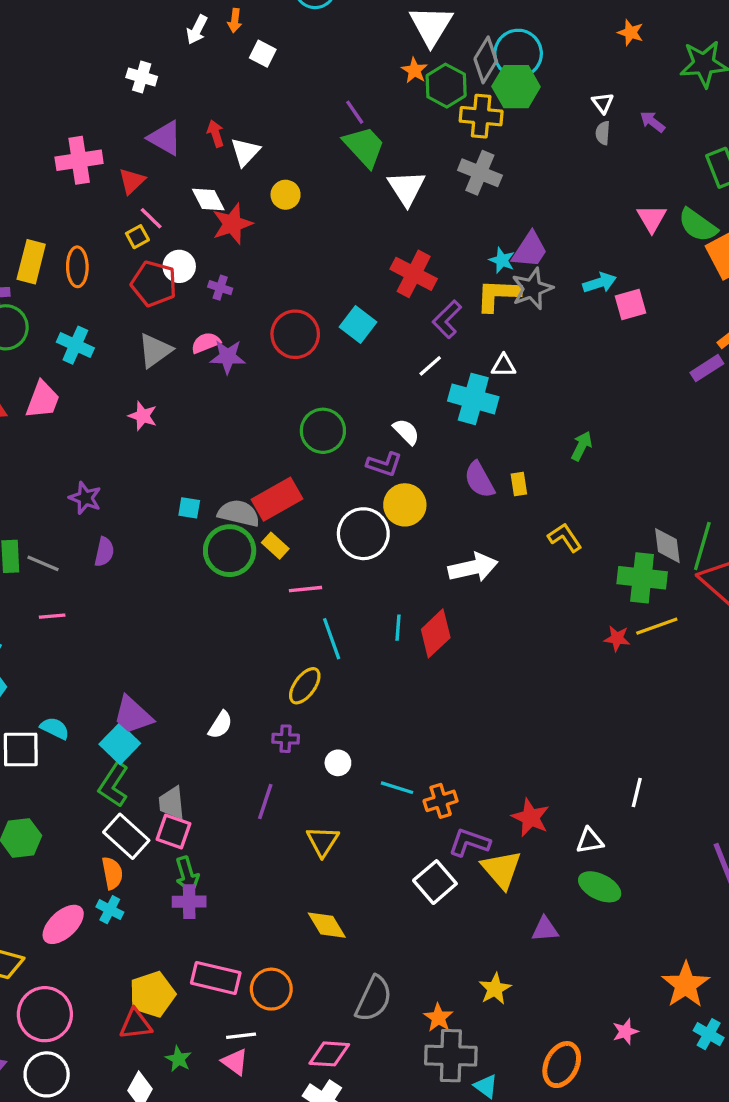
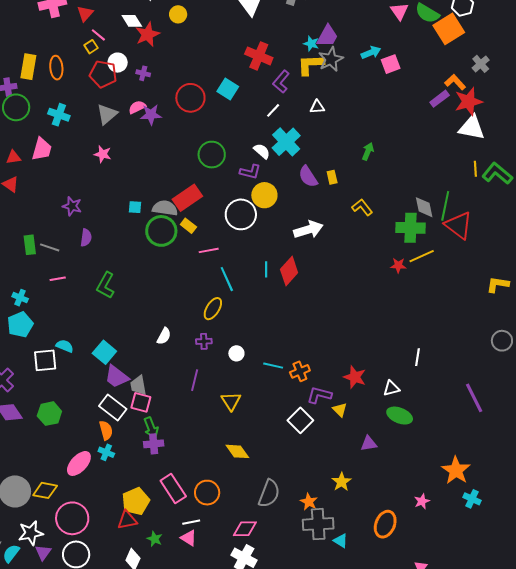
cyan cross: (473, 399) -> (286, 142), moved, turned 36
purple trapezoid: (133, 715) -> (117, 377), moved
green L-shape: (114, 785) -> (106, 285), moved
yellow triangle: (501, 869) -> (340, 410), size x0.6
pink rectangle: (216, 978) -> (173, 488), turned 48

